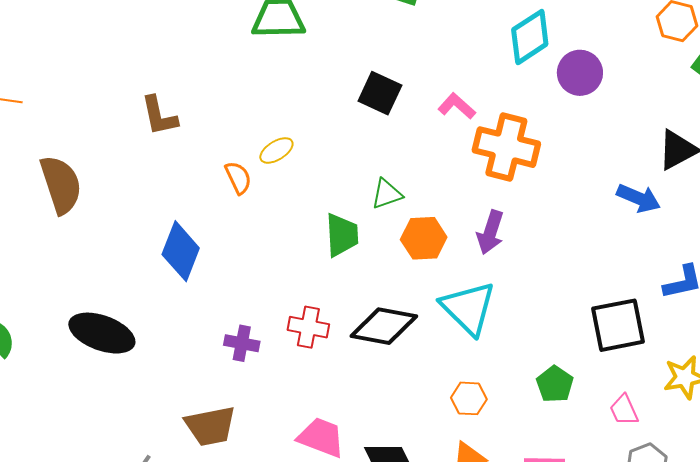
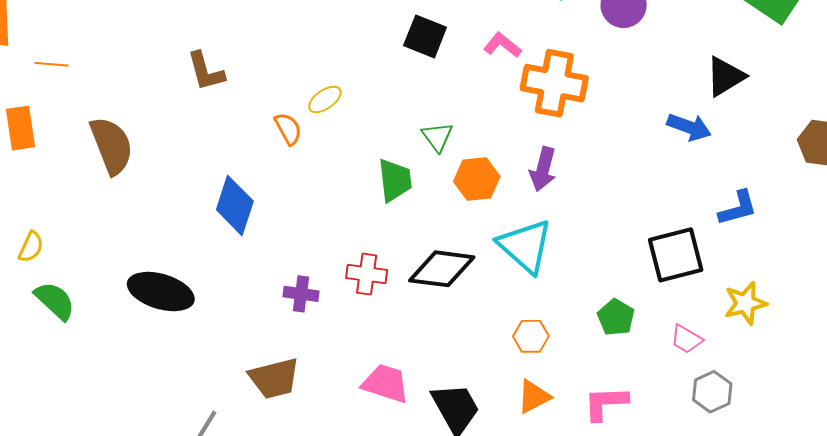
green triangle: (387, 194) -> (437, 137), turned -44
pink trapezoid: (624, 410) -> (686, 339), turned -32

